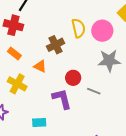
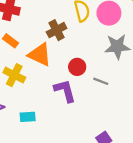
orange triangle: (40, 66) -> (40, 55), size x1.6
cyan rectangle: (39, 122) -> (28, 117), moved

